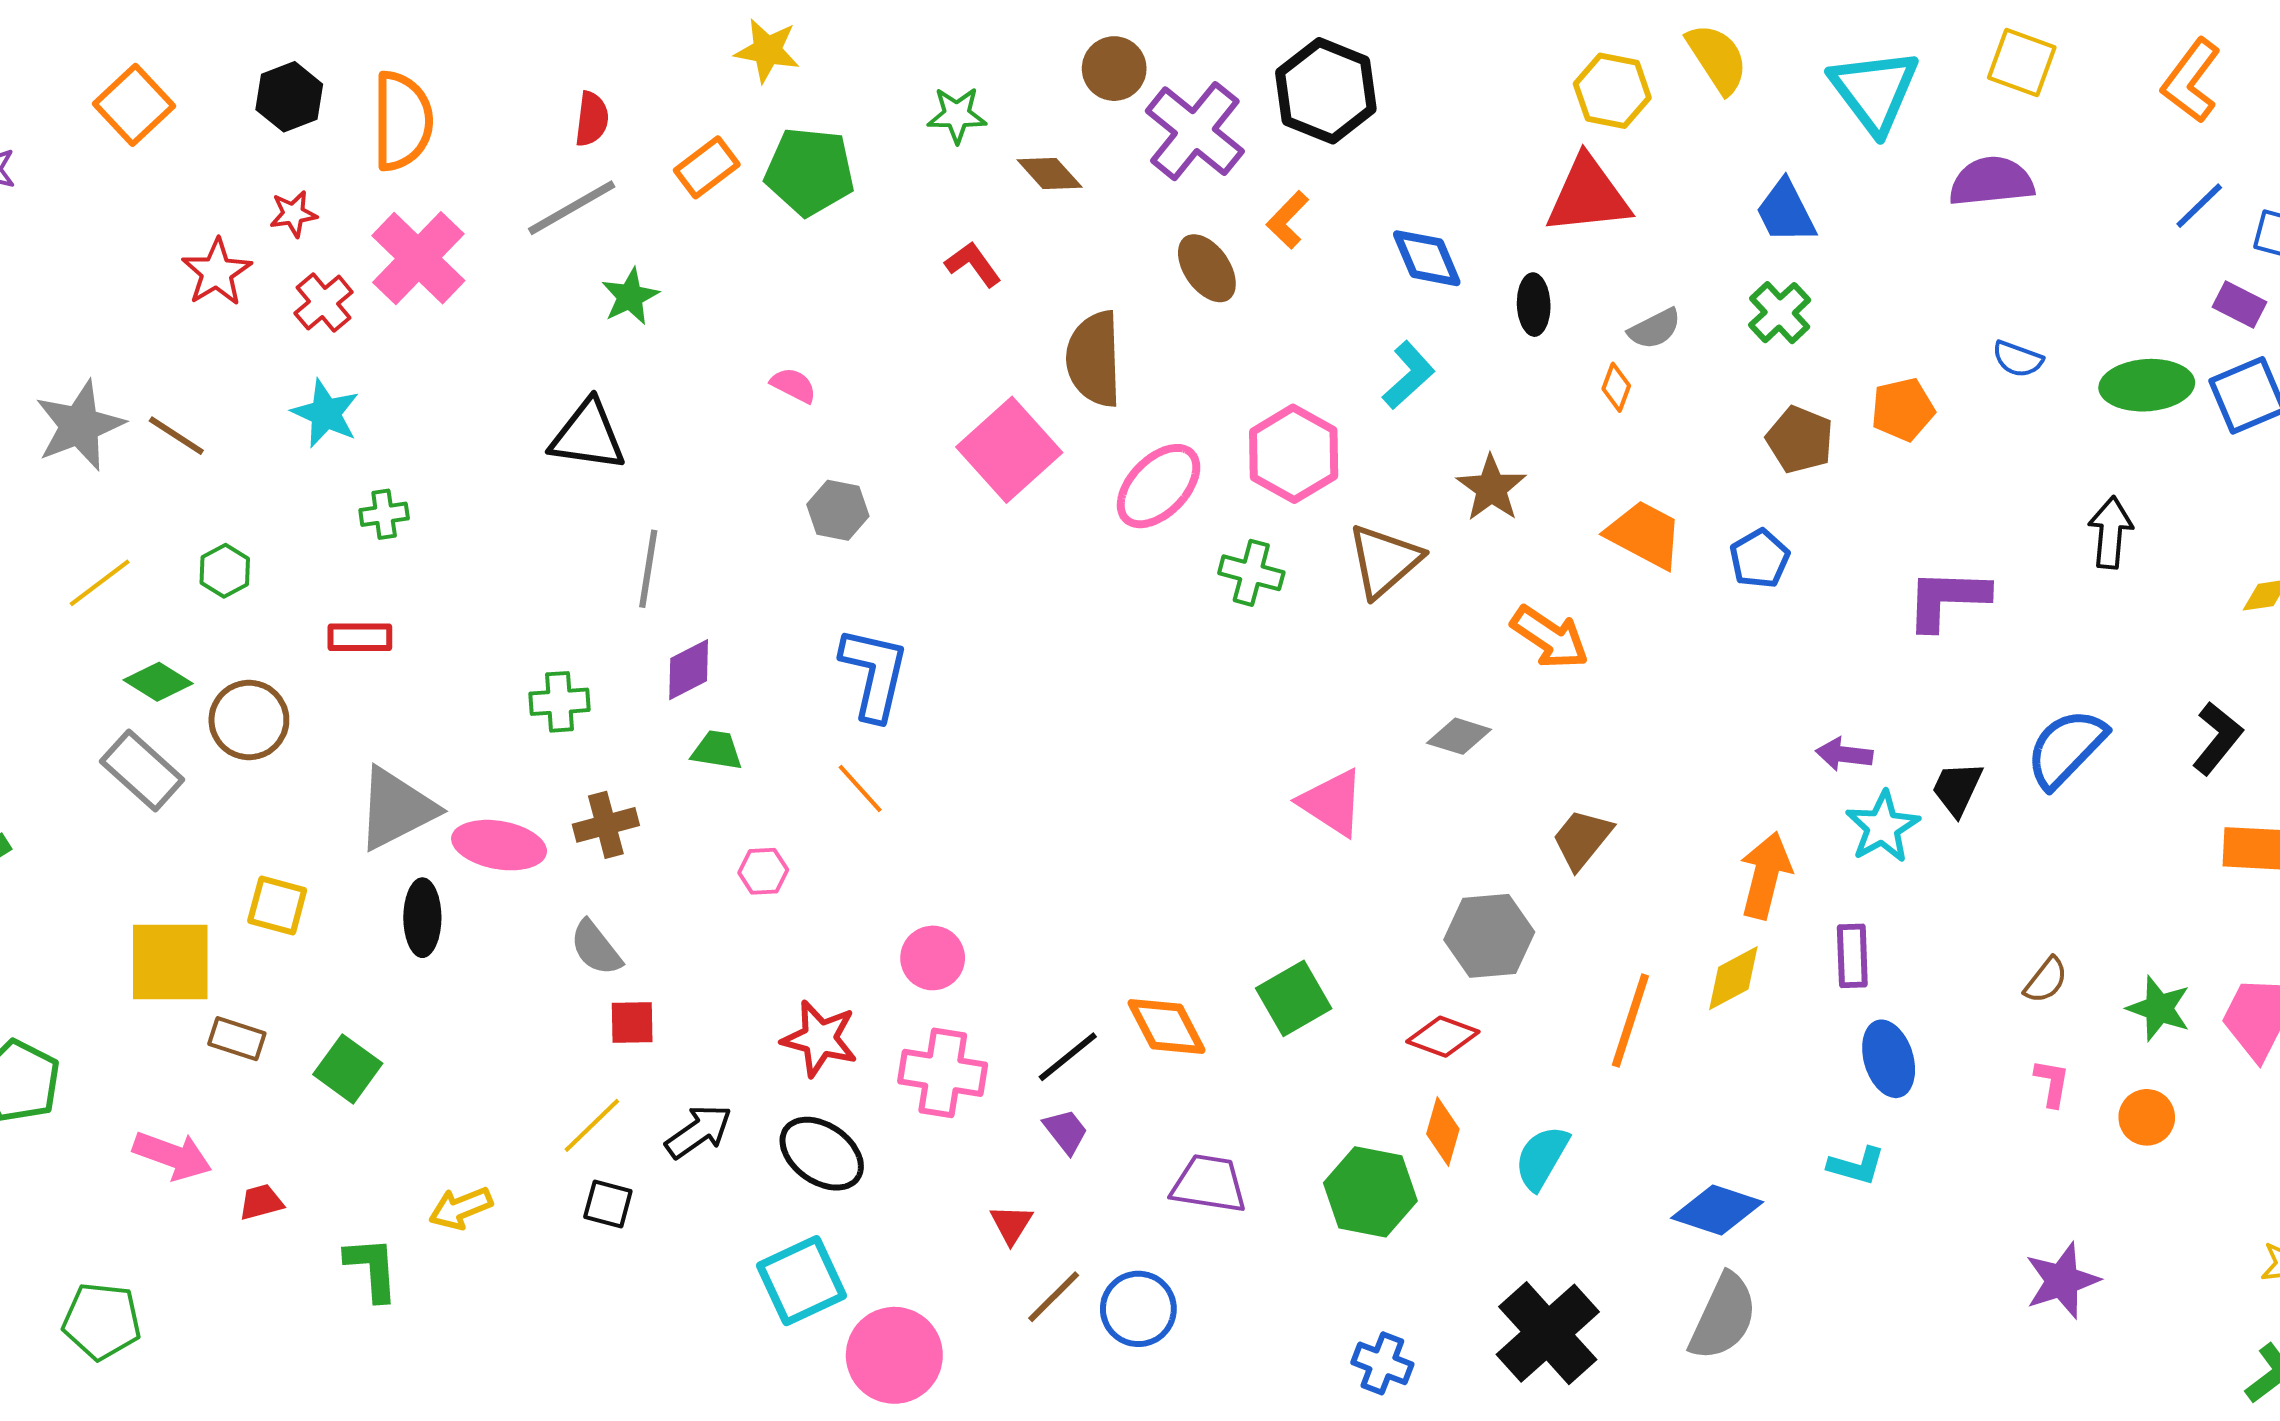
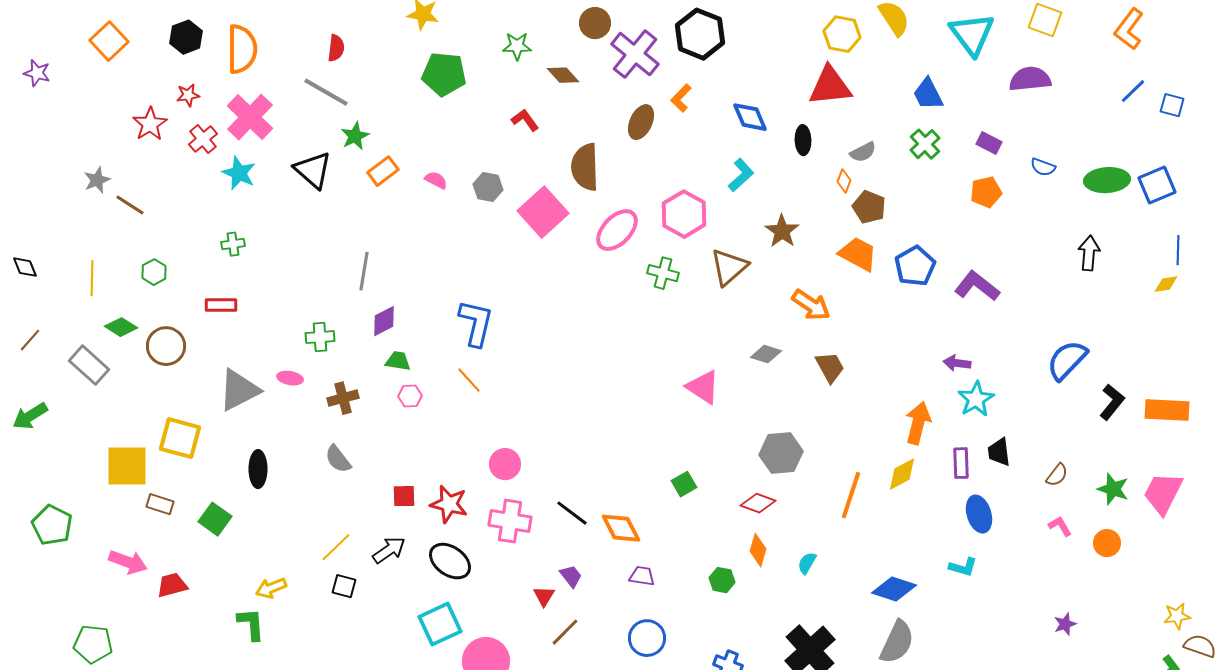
orange rectangle: (707, 167) -> (383, 171), moved
gray line: (572, 208) -> (326, 92), turned 60
brown ellipse: (1207, 268) -> (641, 122), turned 60
purple rectangle: (2240, 305) -> (989, 143), moved
cyan star: (326, 413) -> (239, 173), moved
gray star: (80, 426) -> (97, 180), moved, size x0.6
black triangle: (588, 436) -> (313, 170), moved, turned 33
brown pentagon: (1800, 440) -> (869, 207), moved
gray hexagon: (838, 510) -> (488, 187), moved
blue pentagon: (1760, 559) -> (915, 266), size x1.4
yellow line: (100, 583) -> (92, 278), turned -52
purple L-shape: (1947, 599) -> (977, 286), moved, turned 36
black L-shape: (2217, 738) -> (1112, 402), moved
gray rectangle: (142, 770) -> (89, 365), moved
black trapezoid: (1957, 789) -> (999, 452), moved, turned -32
brown trapezoid: (1582, 839) -> (830, 367), moved, turned 112
pink ellipse: (499, 845) -> (290, 378), moved, size x0.6
pink hexagon: (763, 871) -> (410, 396), moved
yellow square: (277, 906) -> (180, 438), size x1.4
black ellipse: (422, 918) -> (258, 469), moved
green square: (1294, 998) -> (684, 484), size x0.7
red square: (632, 1023) -> (404, 496), moved
orange diamond: (1167, 1027) -> (621, 528), moved
black line: (1068, 1057) -> (572, 513), turned 76
pink L-shape: (2052, 1083) -> (1060, 526), turned -40
purple trapezoid: (1066, 1131) -> (571, 576), moved
cyan semicircle: (1542, 1158) -> (807, 563), size x0.7
purple trapezoid: (1209, 1184) -> (642, 576), size x0.7
green hexagon: (1370, 1192) -> (722, 580), size x0.6
red trapezoid: (261, 1202) -> (172, 585), size x1.4
green L-shape: (372, 1269) -> (251, 624), moved
purple star: (2062, 1281) -> (1065, 624), size x0.6
blue circle: (1138, 1309) -> (647, 638), moved

